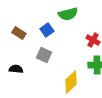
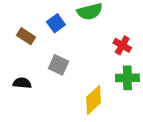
blue square: (47, 30) -> (56, 23), moved

